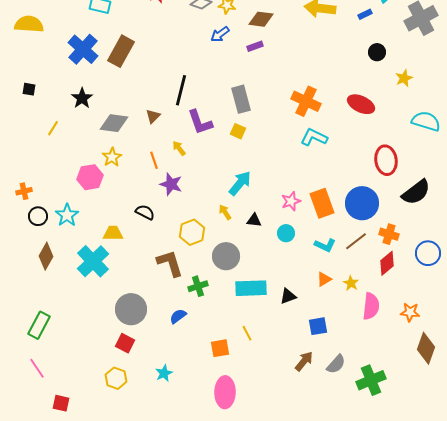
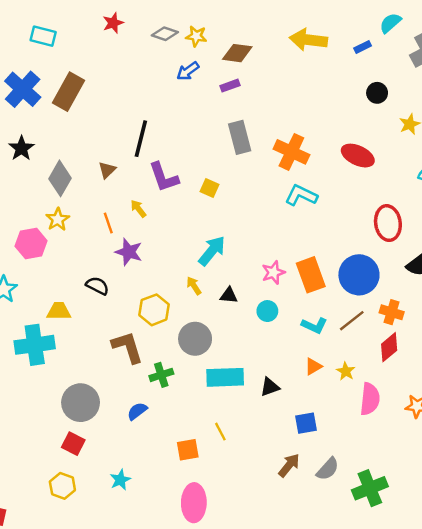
gray rectangle: (241, 99) -> (240, 137), moved
gray diamond: (114, 123) -> (60, 178), turned -68
cyan cross: (93, 261) -> (35, 345), turned 36

